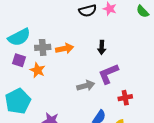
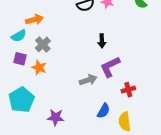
cyan semicircle: (19, 37) -> (19, 36), size x0.7
gray cross: (43, 47) -> (43, 44), turned -35
orange arrow: (65, 49) -> (35, 20), moved

